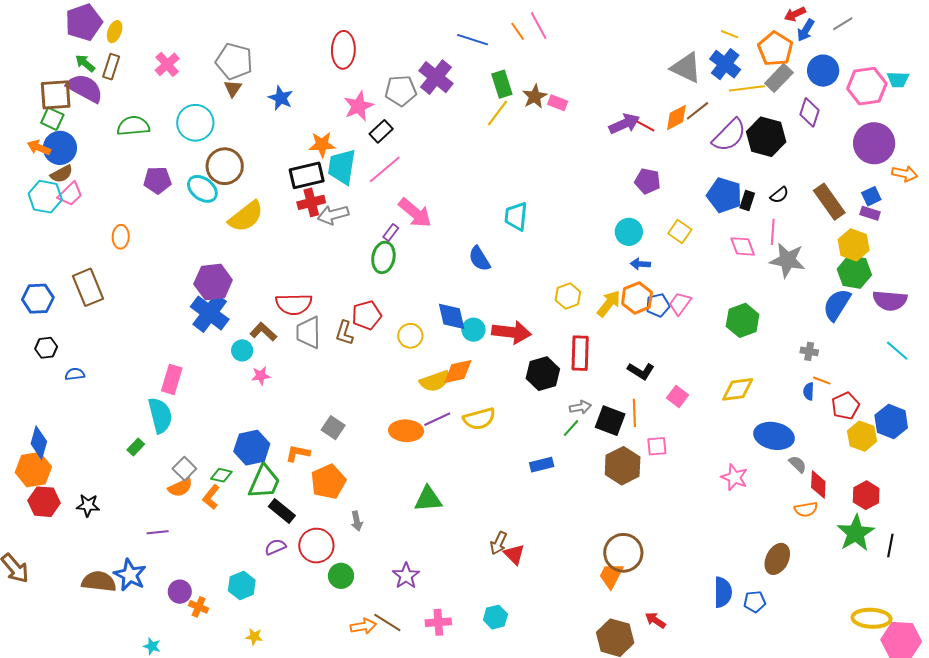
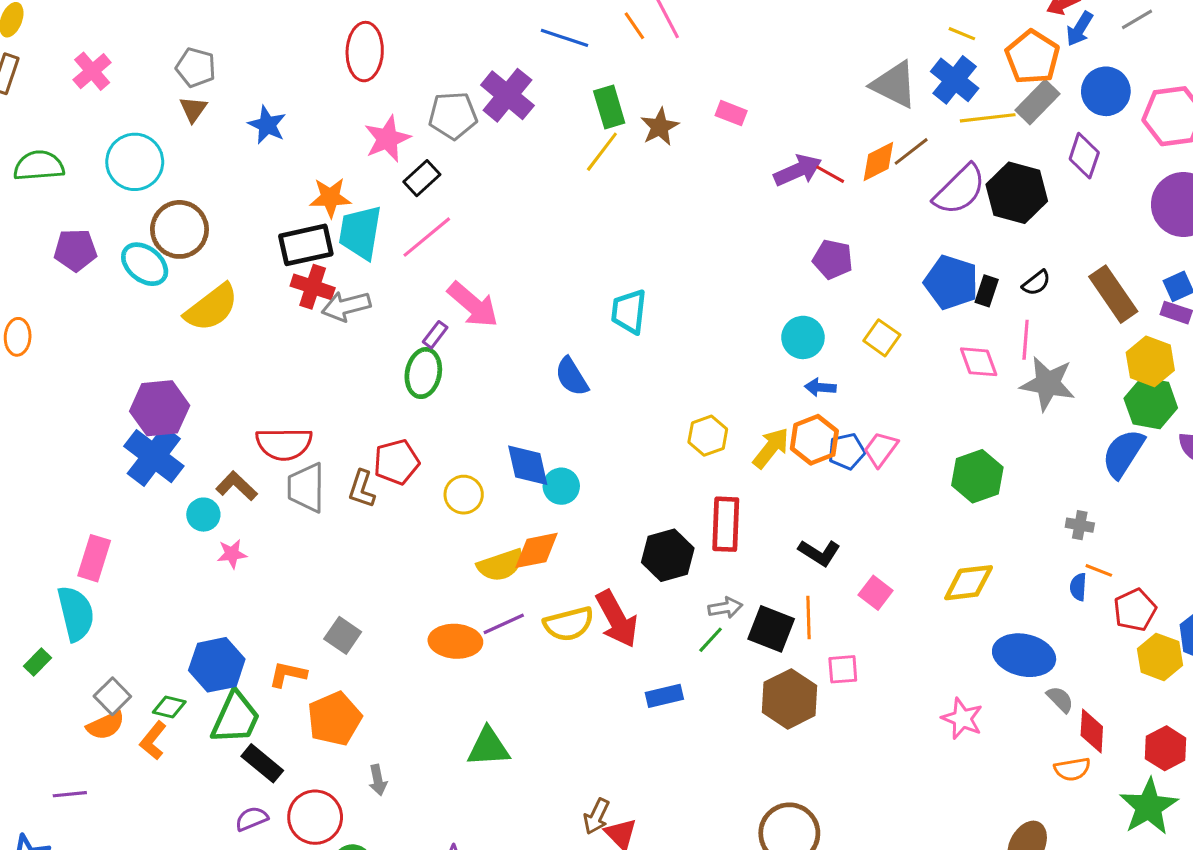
gray pentagon: (234, 61) -> (196, 68), size x0.7
pink rectangle: (558, 103) -> (731, 113), moved
red cross: (311, 202) -> (313, 287), turned 32
red arrow: (511, 332) -> (617, 619), moved, turned 54

